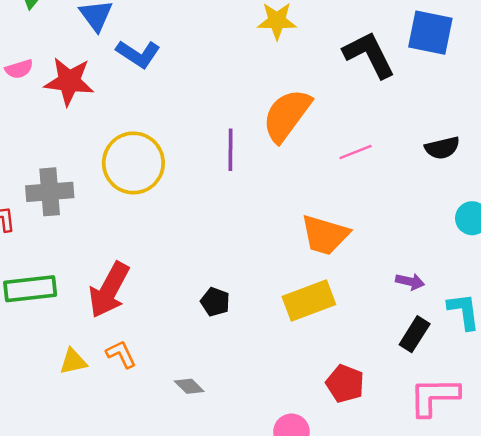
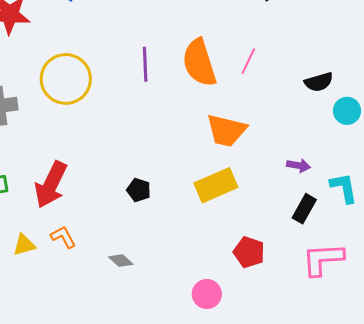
orange semicircle: (287, 115) -> (199, 63), moved, turned -51
black semicircle: (442, 148) -> (319, 82), moved
pink line: (356, 152) -> (248, 61), turned -40

